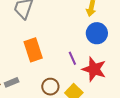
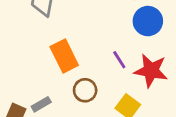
brown circle: (50, 87) -> (85, 90), moved

